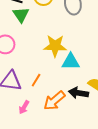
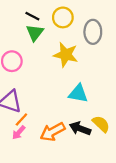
yellow star: (55, 46) -> (66, 55), moved
orange line: (36, 80) -> (21, 120), moved

